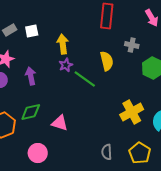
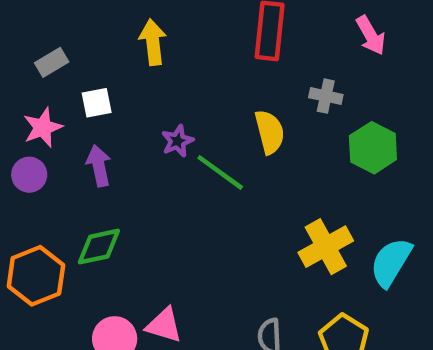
white square: (32, 31) -> (97, 103), moved
yellow arrow: (63, 44) -> (153, 42), moved
pink triangle: (60, 123) -> (164, 325), moved

